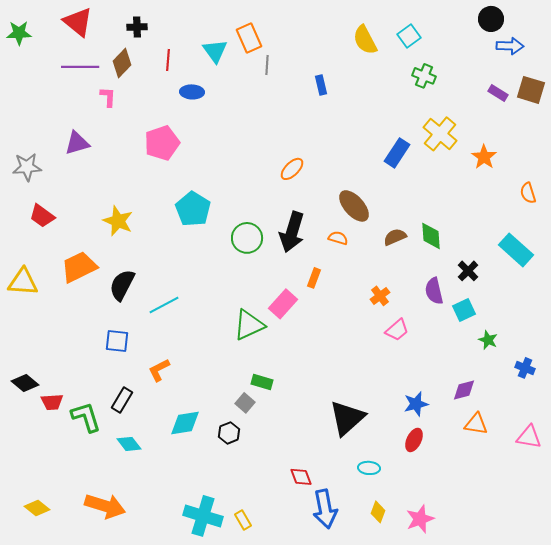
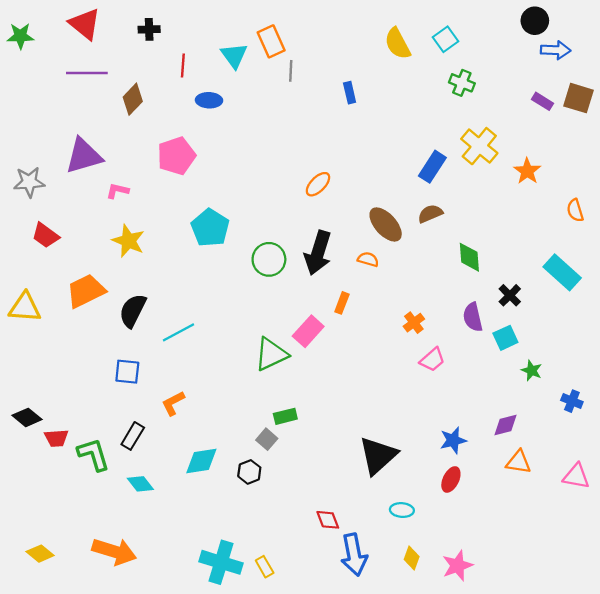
brown diamond: (122, 63) -> (133, 99), moved
pink L-shape: (108, 97) -> (117, 191), moved, turned -80
purple triangle: (77, 143) -> (84, 156), size x1.4
brown semicircle: (395, 237) -> (430, 214), moved
green rectangle: (262, 382) -> (285, 416), turned -30

